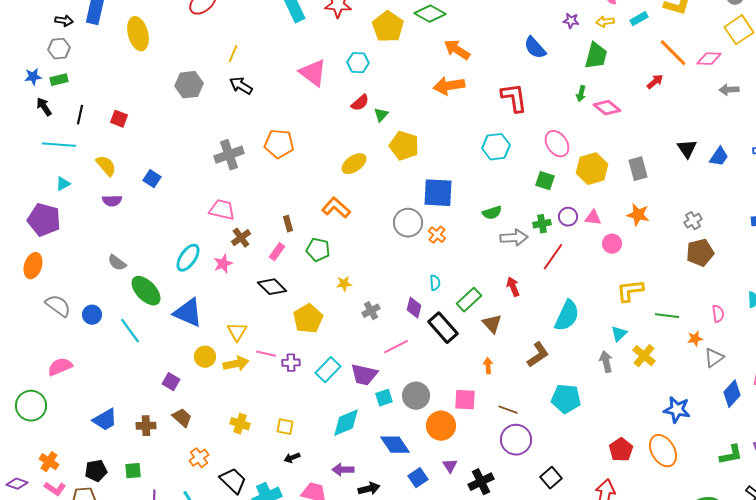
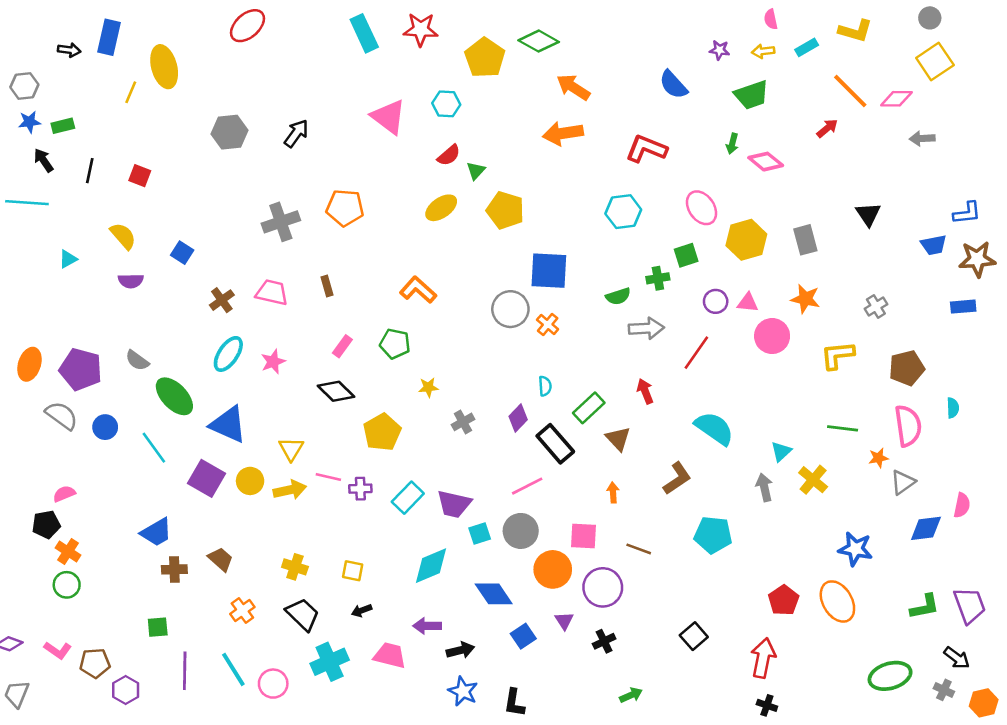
gray hexagon: (59, 49) -> (24, 86), moved
yellow line: (233, 54) -> (131, 92), moved
green trapezoid: (596, 56) -> (752, 95), turned 56
black arrow: (241, 86) -> (296, 133), turned 95
red L-shape: (514, 98) -> (646, 149), turned -60
cyan line: (59, 145) -> (27, 203), moved
blue trapezoid: (719, 157) -> (934, 245), moved, turned 45
yellow ellipse: (354, 164) -> (441, 208), moved
green square: (545, 181) -> (686, 255), turned -36
purple pentagon: (44, 220) -> (81, 369), moved
brown rectangle: (288, 224) -> (327, 286), moved
green cross: (542, 224) -> (658, 278), moved
brown cross: (241, 238) -> (222, 300), moved
pink circle: (612, 244) -> (772, 336), size x1.4
brown pentagon: (700, 253) -> (907, 368), moved
yellow L-shape: (630, 291) -> (837, 355), moved
purple diamond: (414, 308) -> (518, 418), turned 30
pink semicircle: (718, 314) -> (908, 426), size x1.8
cyan semicircle: (567, 316) -> (714, 428), turned -80
pink line: (396, 347) -> (527, 486), moved
pink semicircle: (60, 367) -> (64, 494), size x0.7
purple square: (171, 382) -> (206, 478), moved, size x1.6
blue diamond: (732, 394) -> (926, 528), turned 40
green circle: (31, 406) -> (67, 585), moved, size x0.7
blue trapezoid: (105, 420) -> (156, 532), moved
purple circle: (516, 440) -> (603, 587), moved
orange cross: (49, 462) -> (68, 551), moved
black pentagon: (96, 471) -> (46, 525), moved
black trapezoid: (233, 481) -> (303, 614), moved
black cross: (481, 482) -> (604, 641), size x0.7

